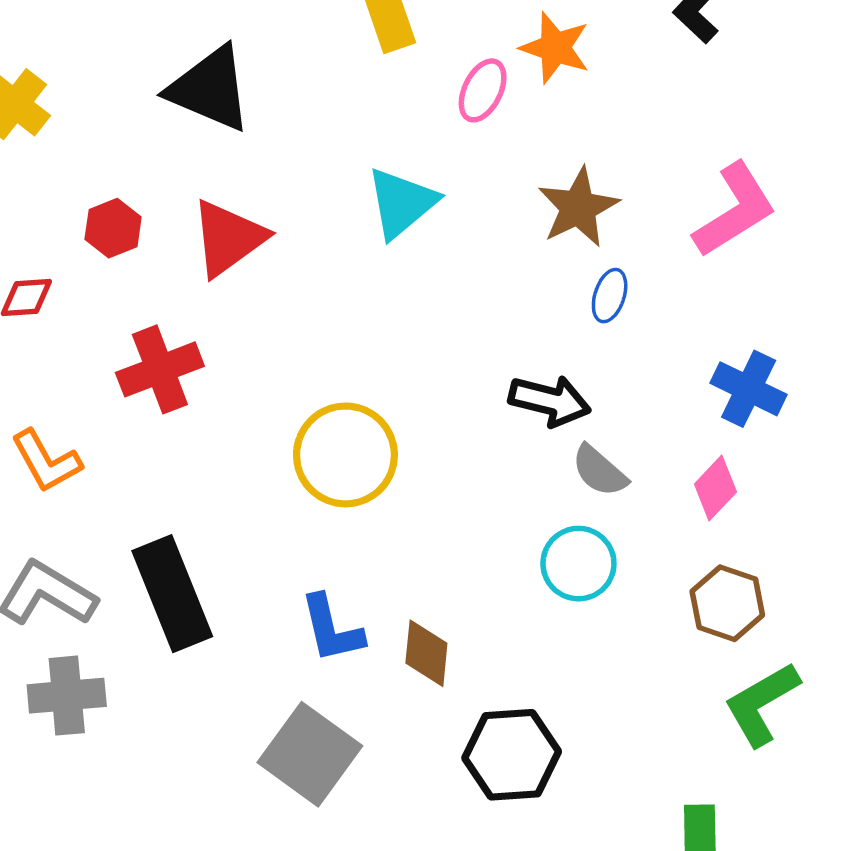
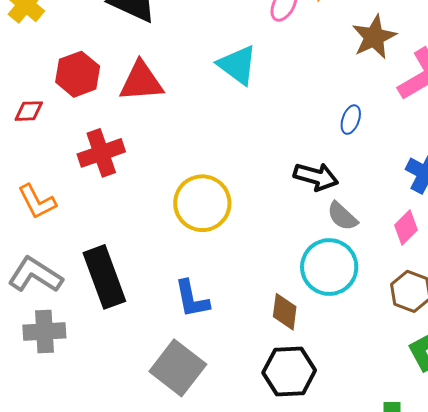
cyan triangle: (402, 203) -> (237, 65), turned -45
brown star: (578, 207) -> (374, 37), moved
red hexagon: (113, 228) -> (78, 74), size x1.4
red triangle: (228, 238) -> (141, 82), turned 30
cyan circle: (578, 564) -> (329, 267), size x1.4
brown diamond: (426, 653) -> (285, 312), moved

